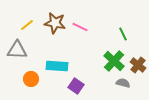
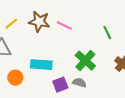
green cross: (114, 61) -> (85, 61), moved
gray semicircle: (123, 83) -> (79, 83), moved
purple square: (76, 86) -> (60, 85), turned 35

